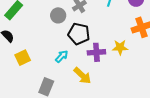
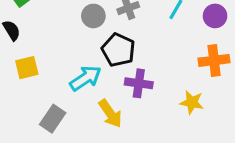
yellow star: (120, 47) -> (192, 102), moved
cyan arrow: (62, 56) -> (86, 78), size x1.5

